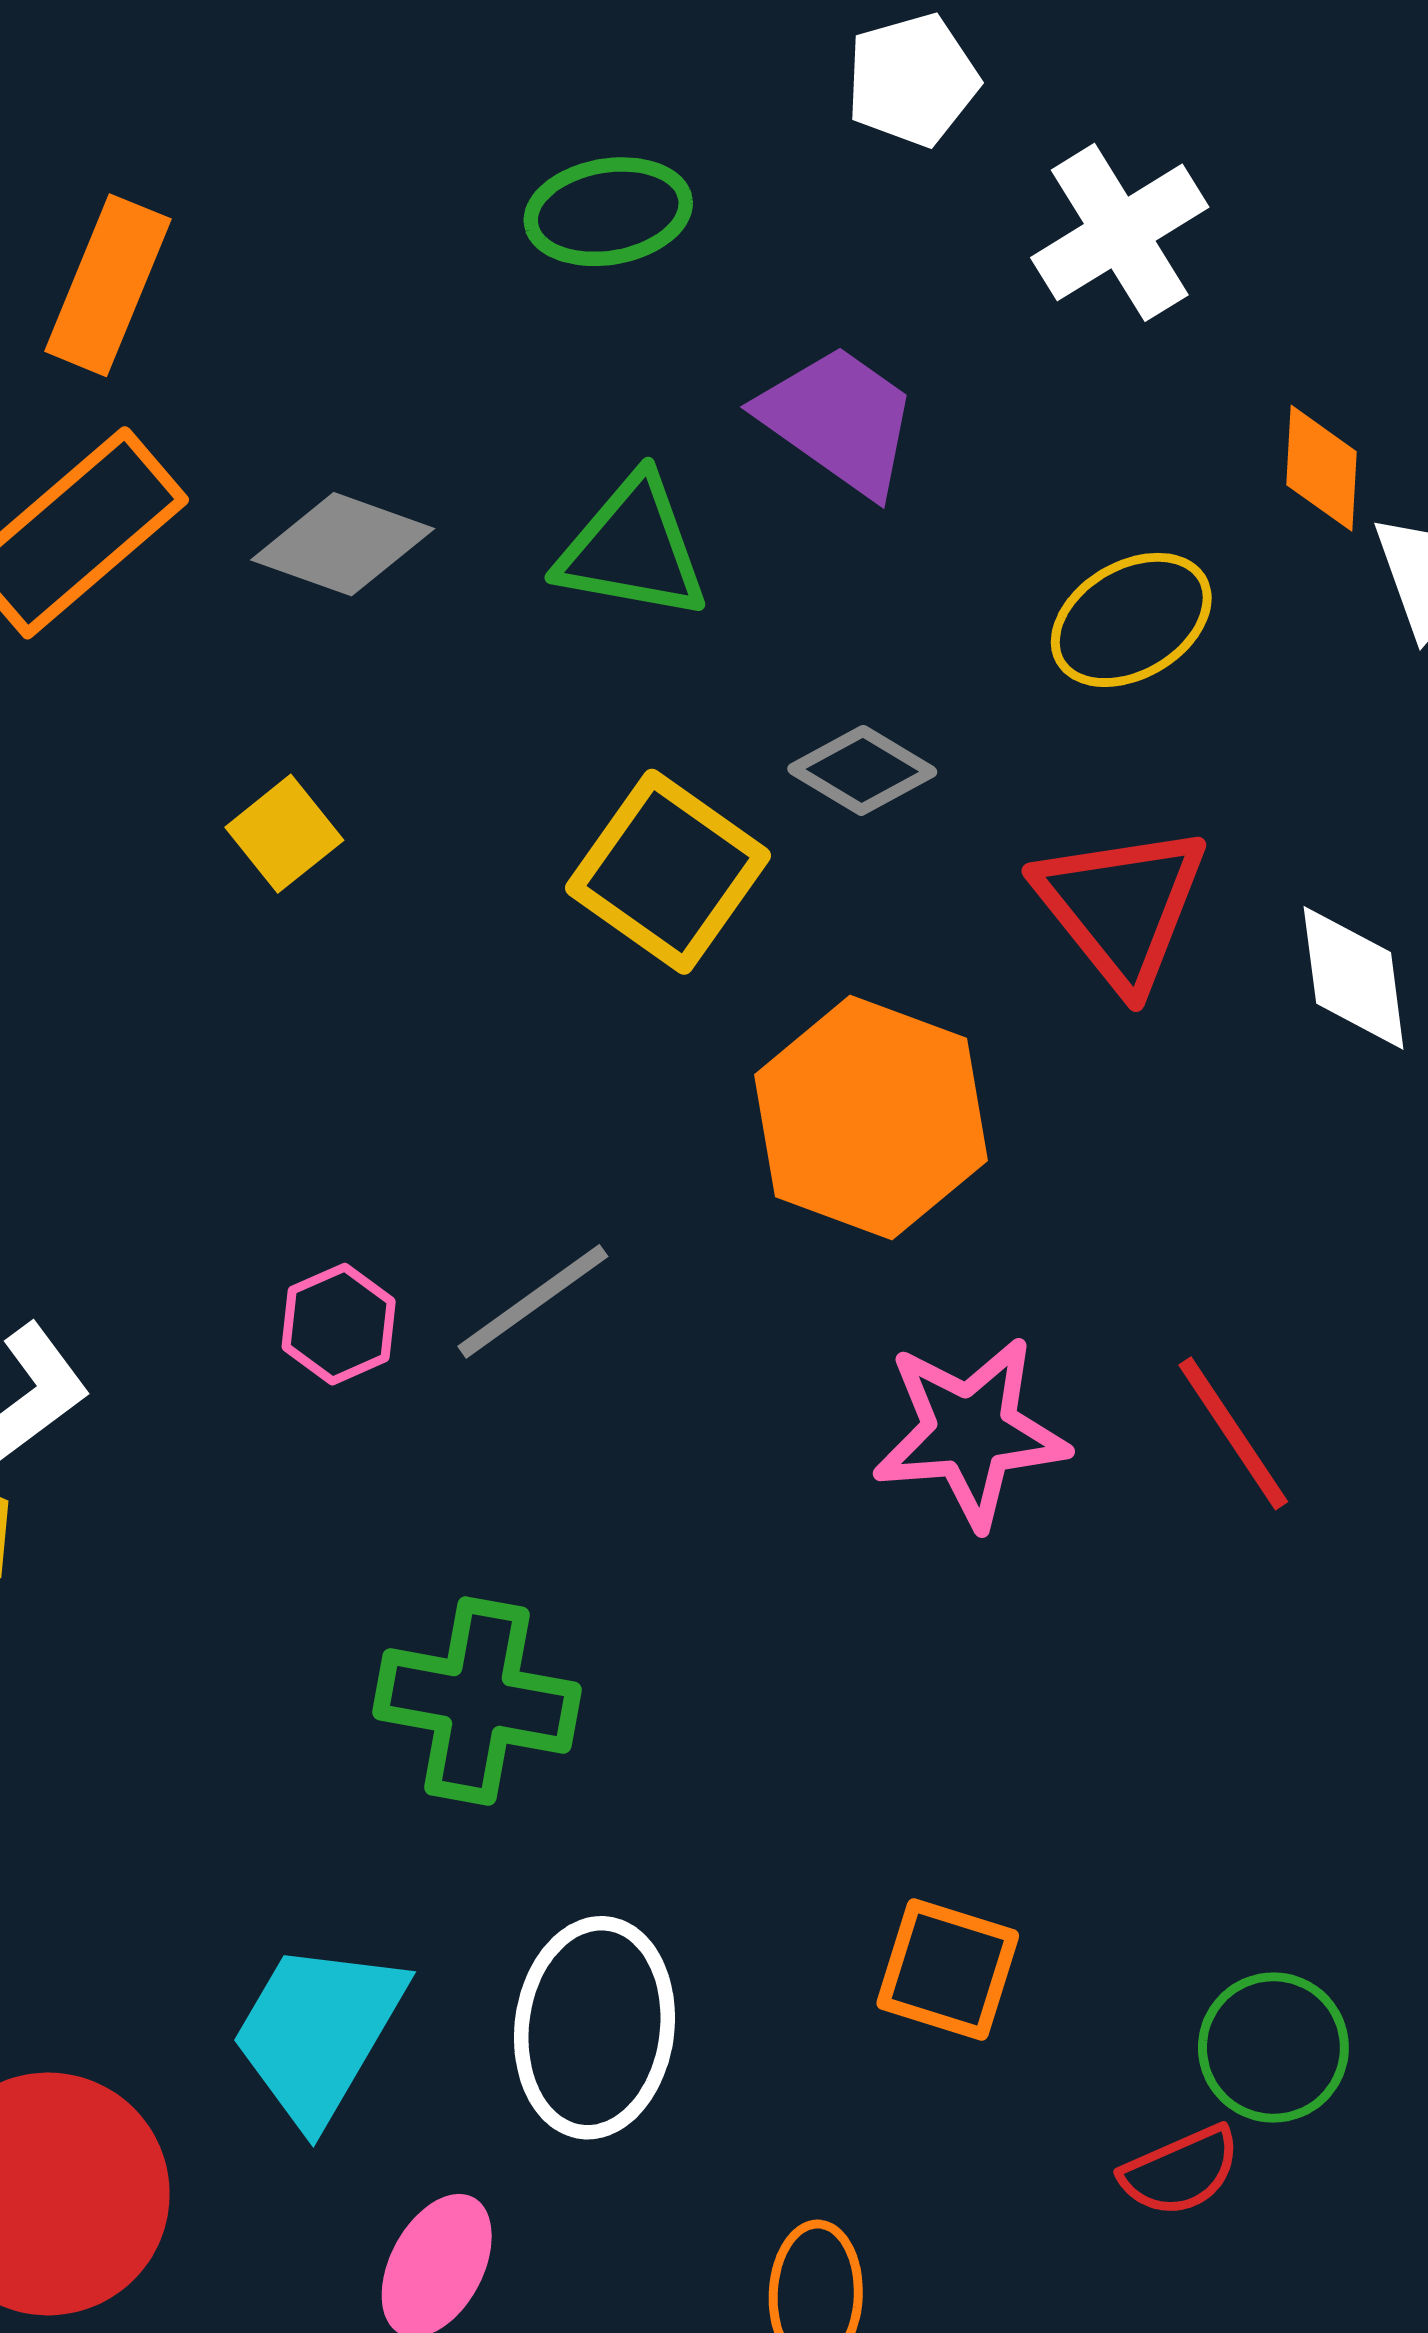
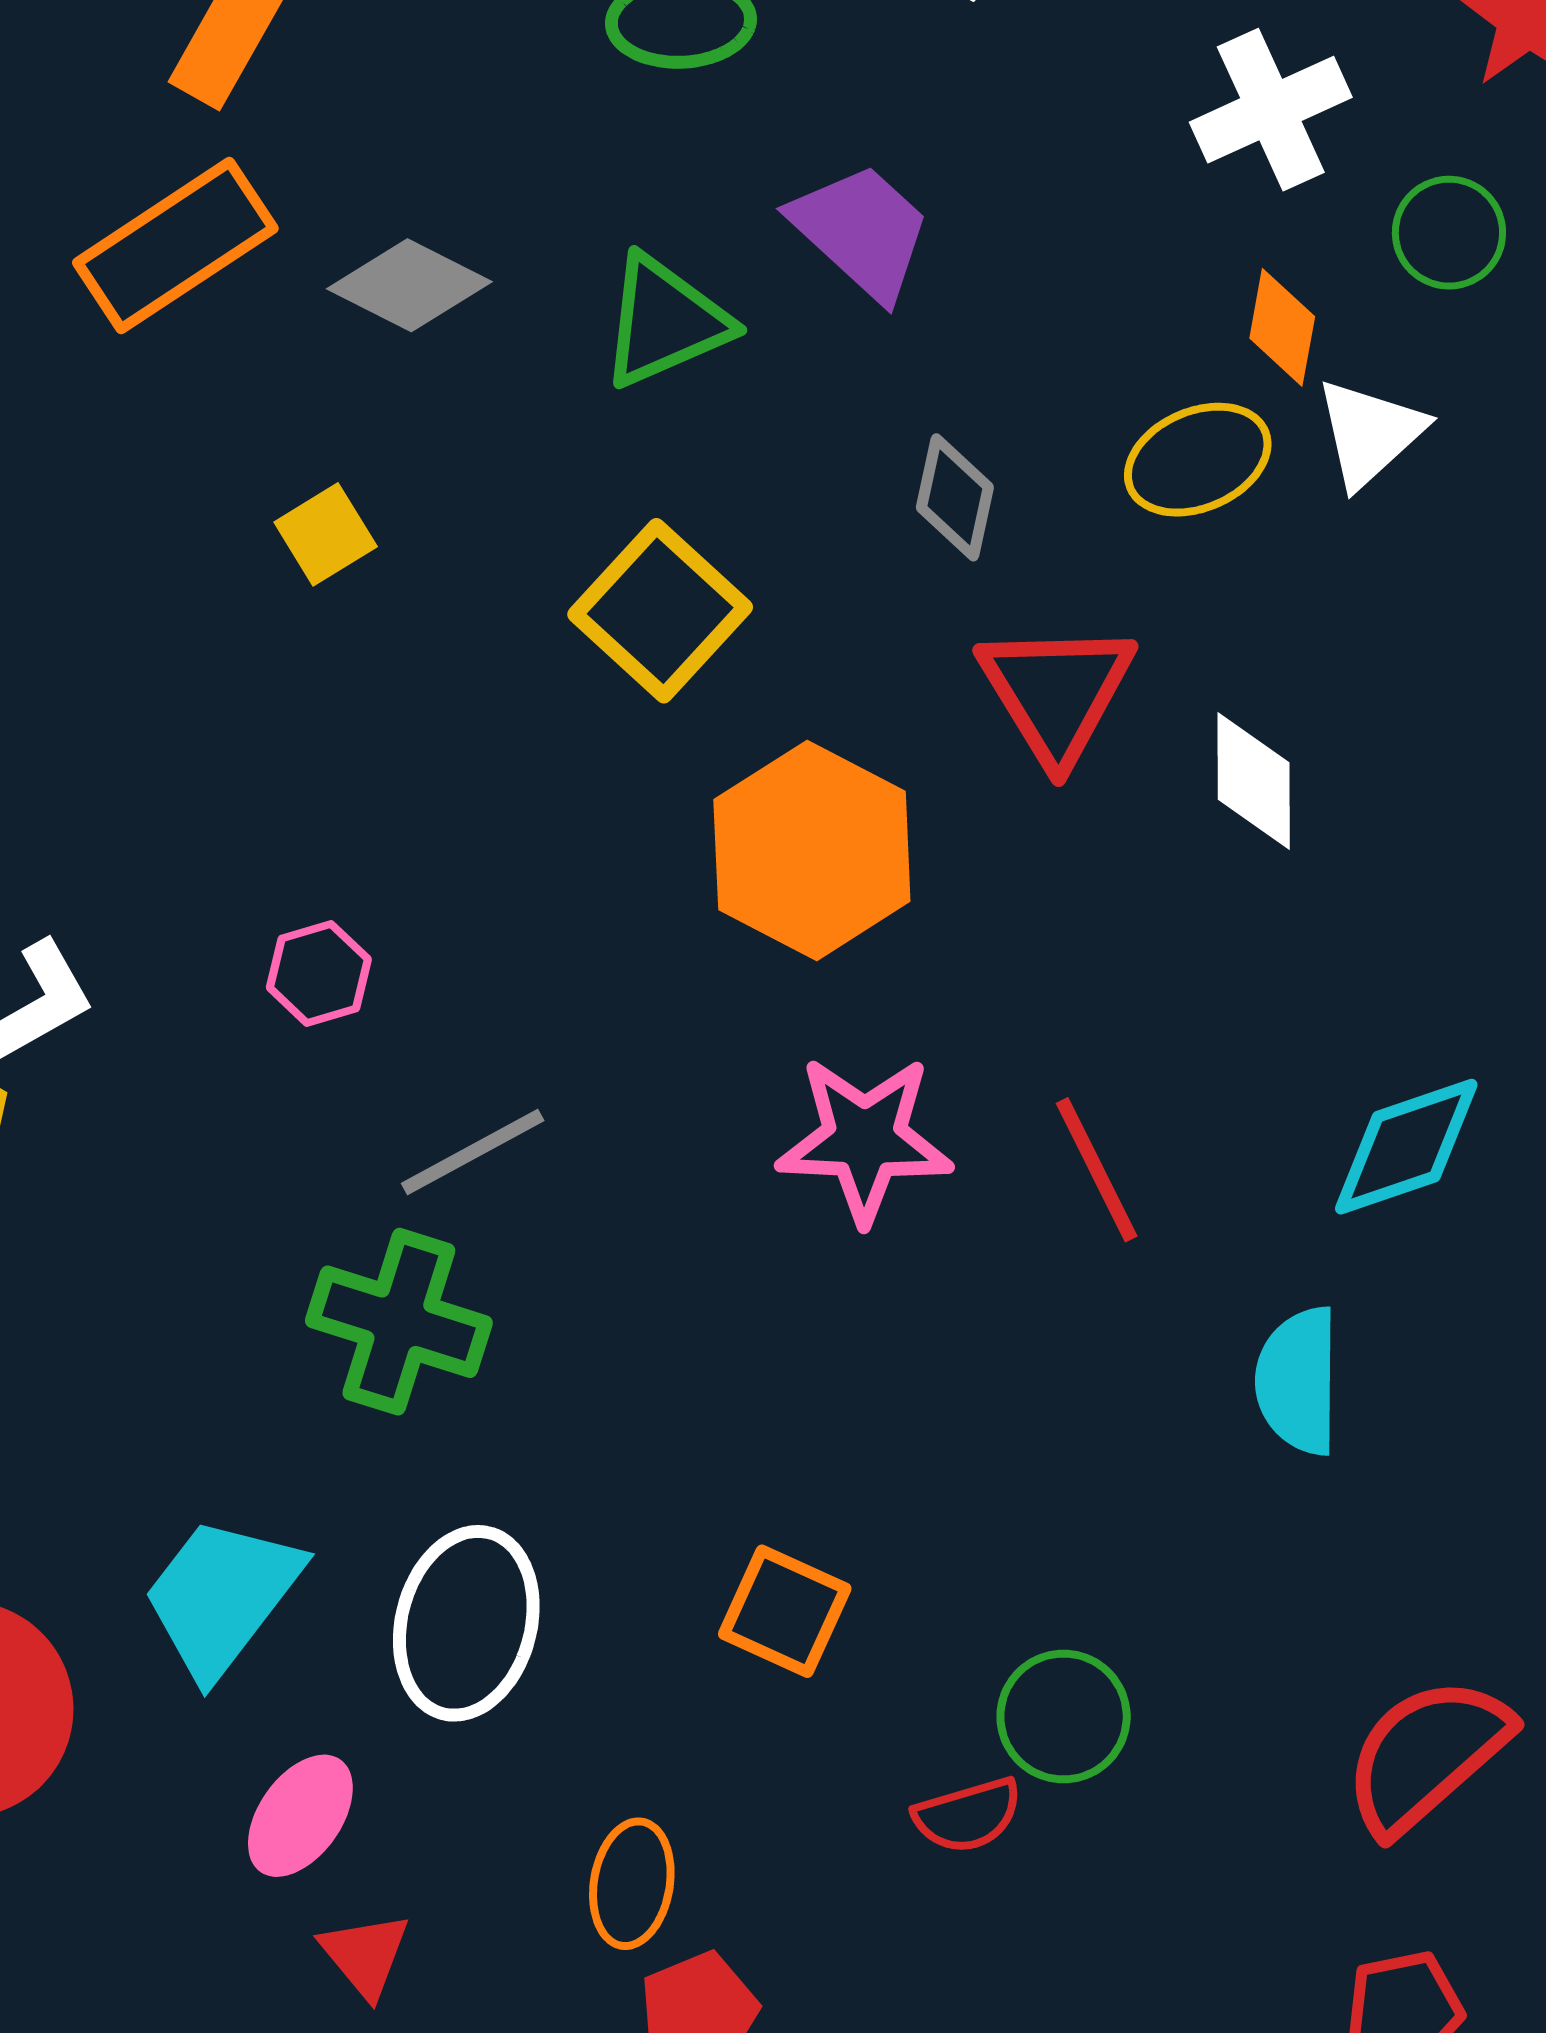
white cross: (1120, 232) -> (1271, 110), moved
green triangle: (633, 548) -> (665, 321), turned -41
yellow ellipse: (1131, 620) -> (1198, 460), moved
gray diamond: (862, 770) -> (955, 497), moved, turned 64
gray line: (533, 1301) -> (473, 1152), moved

